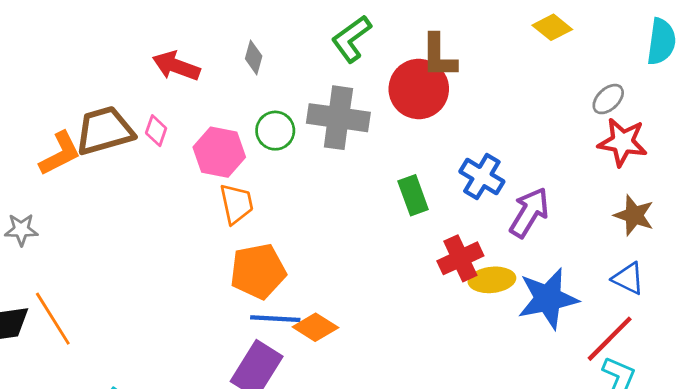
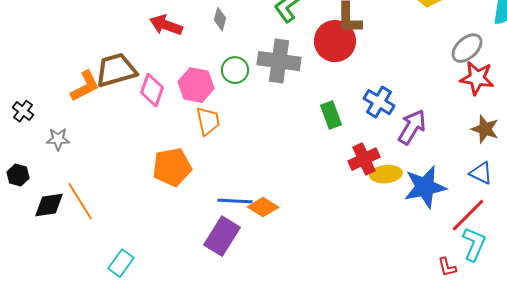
gray ellipse: (608, 99) -> (467, 48), size x1.4
pink diamond: (156, 131) -> (152, 90), moved, size x1.5
orange pentagon: (258, 271) -> (172, 167), moved

